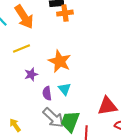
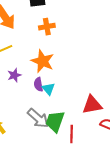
orange cross: (65, 13) -> (47, 27), moved
purple semicircle: (47, 93) -> (38, 84), moved

